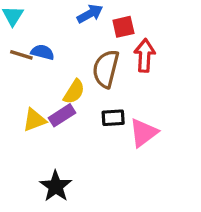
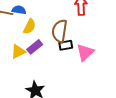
brown semicircle: (106, 69) -> (60, 31), moved
yellow semicircle: (74, 92) -> (30, 27), moved

